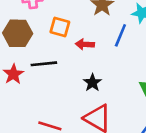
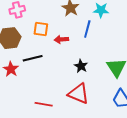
black star: (92, 83) -> (81, 66), moved

